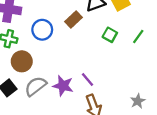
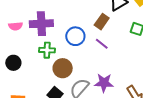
purple line: (87, 79) -> (102, 44), moved

